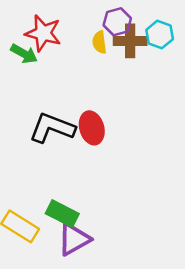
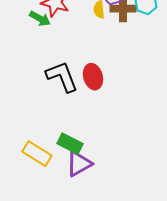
black L-shape: (52, 128) -> (62, 77), turned 48

